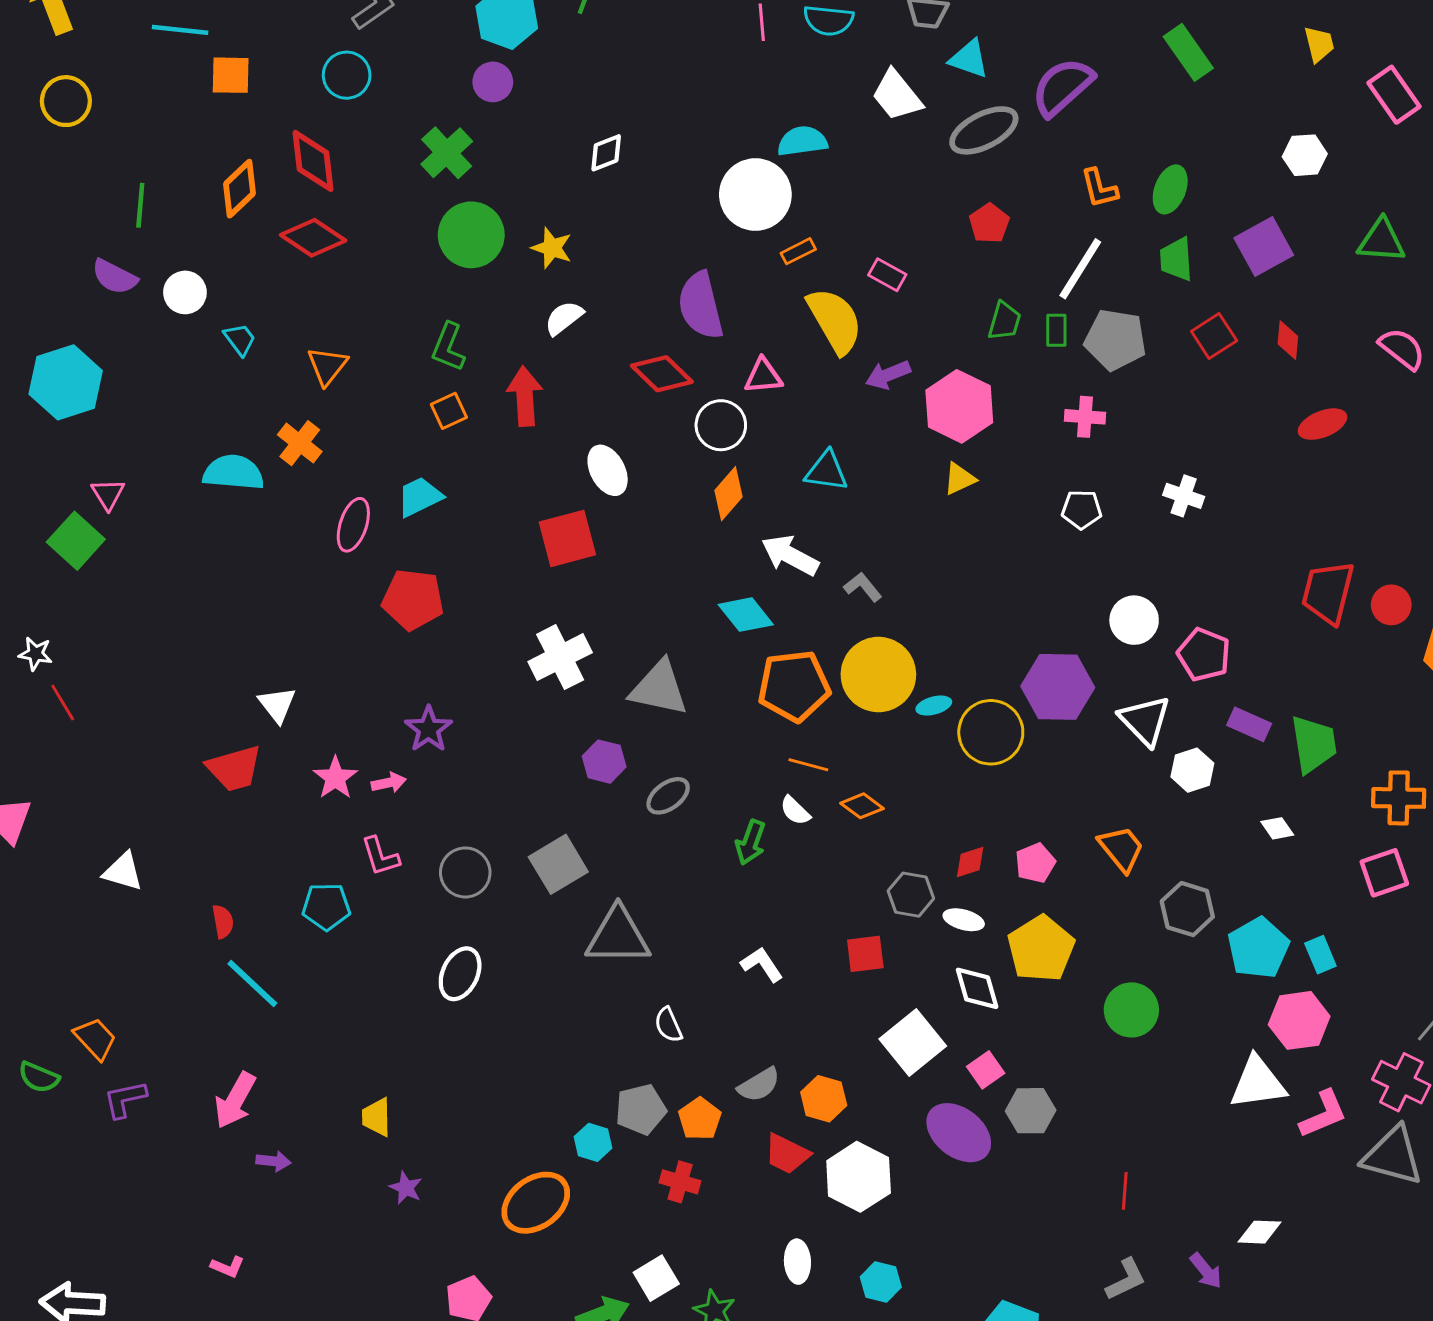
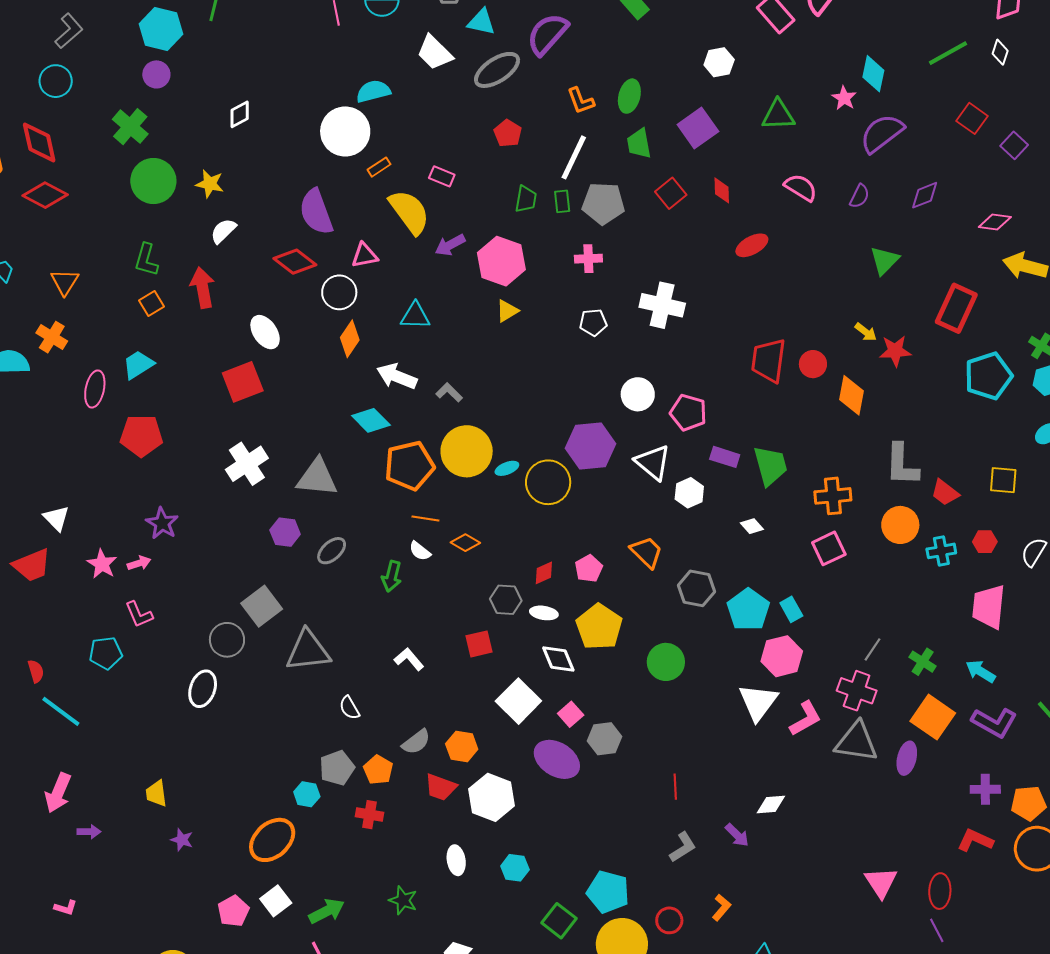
white cross: (1184, 496) -> (662, 305), size x1.6
gray circle: (465, 872) -> (227, 640), moved
white triangle: (1258, 1083) -> (758, 702), turned -39
white square: (656, 1278) -> (276, 901), moved

